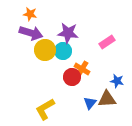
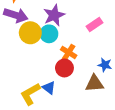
purple star: (68, 33) -> (54, 15), turned -30
red circle: (72, 77) -> (64, 68), moved
blue triangle: (90, 103) -> (49, 88), moved, turned -32

